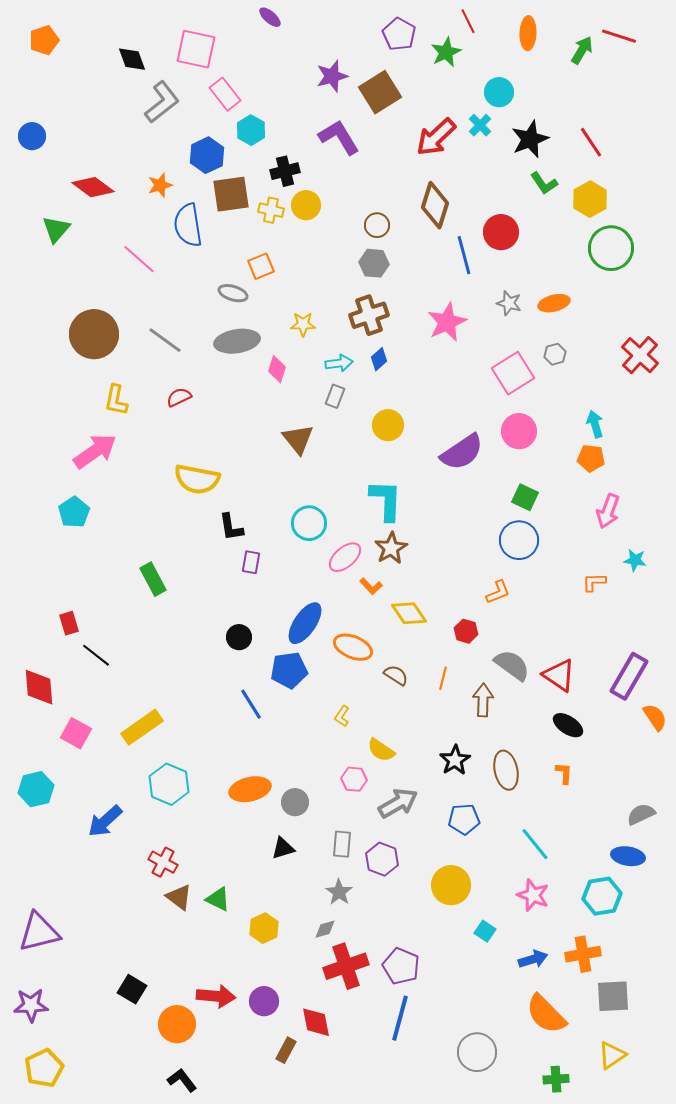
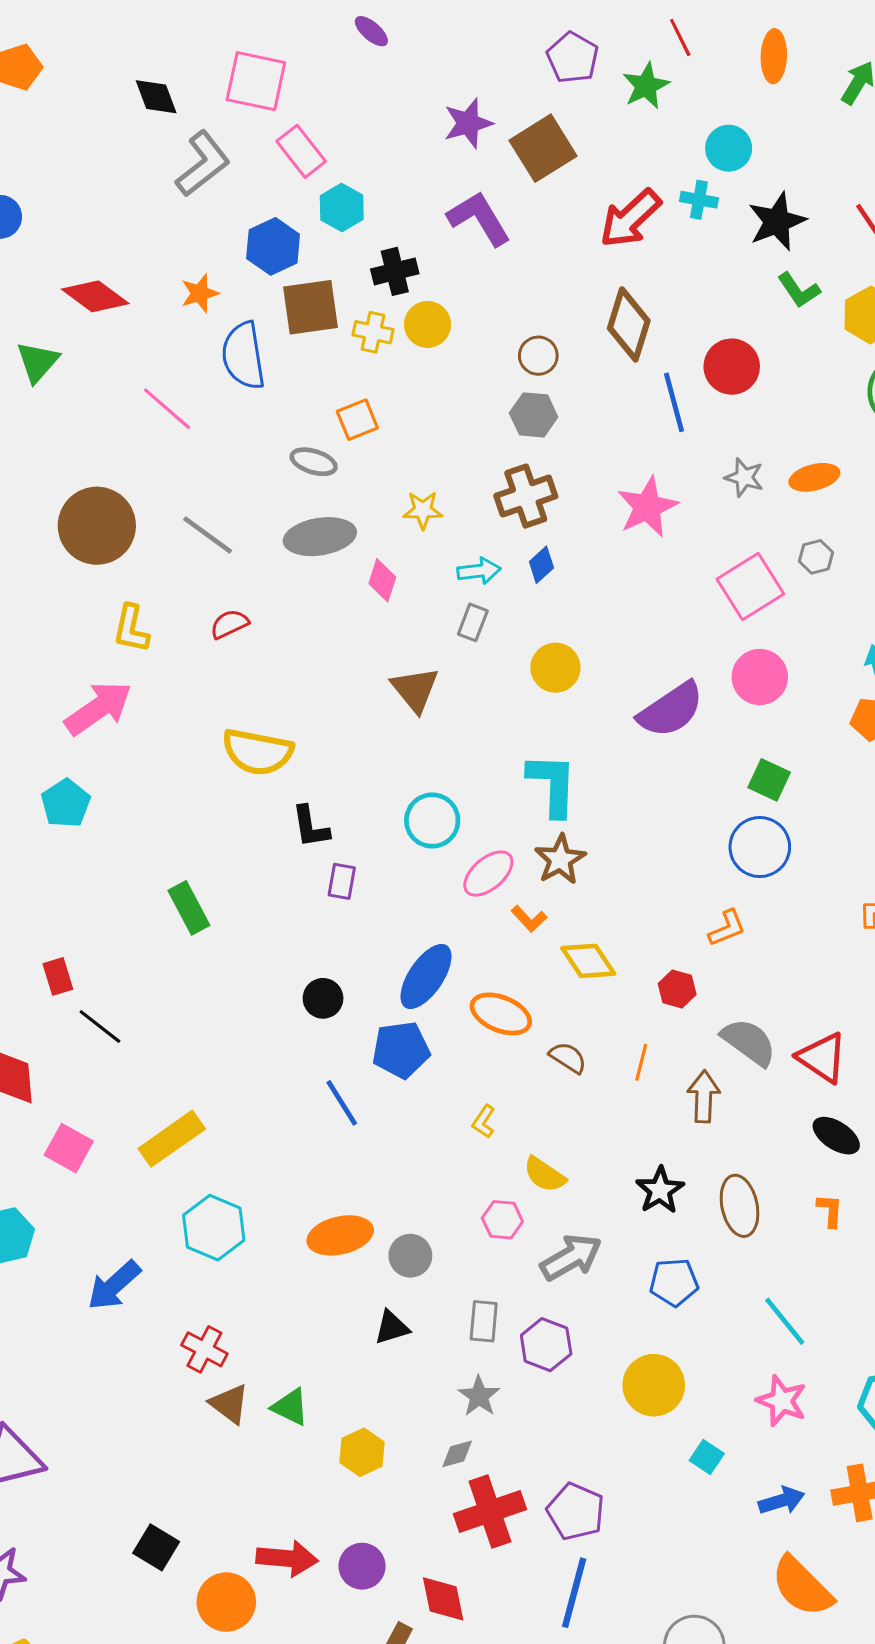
cyan cross: (480, 125) -> (699, 200), turned -35

